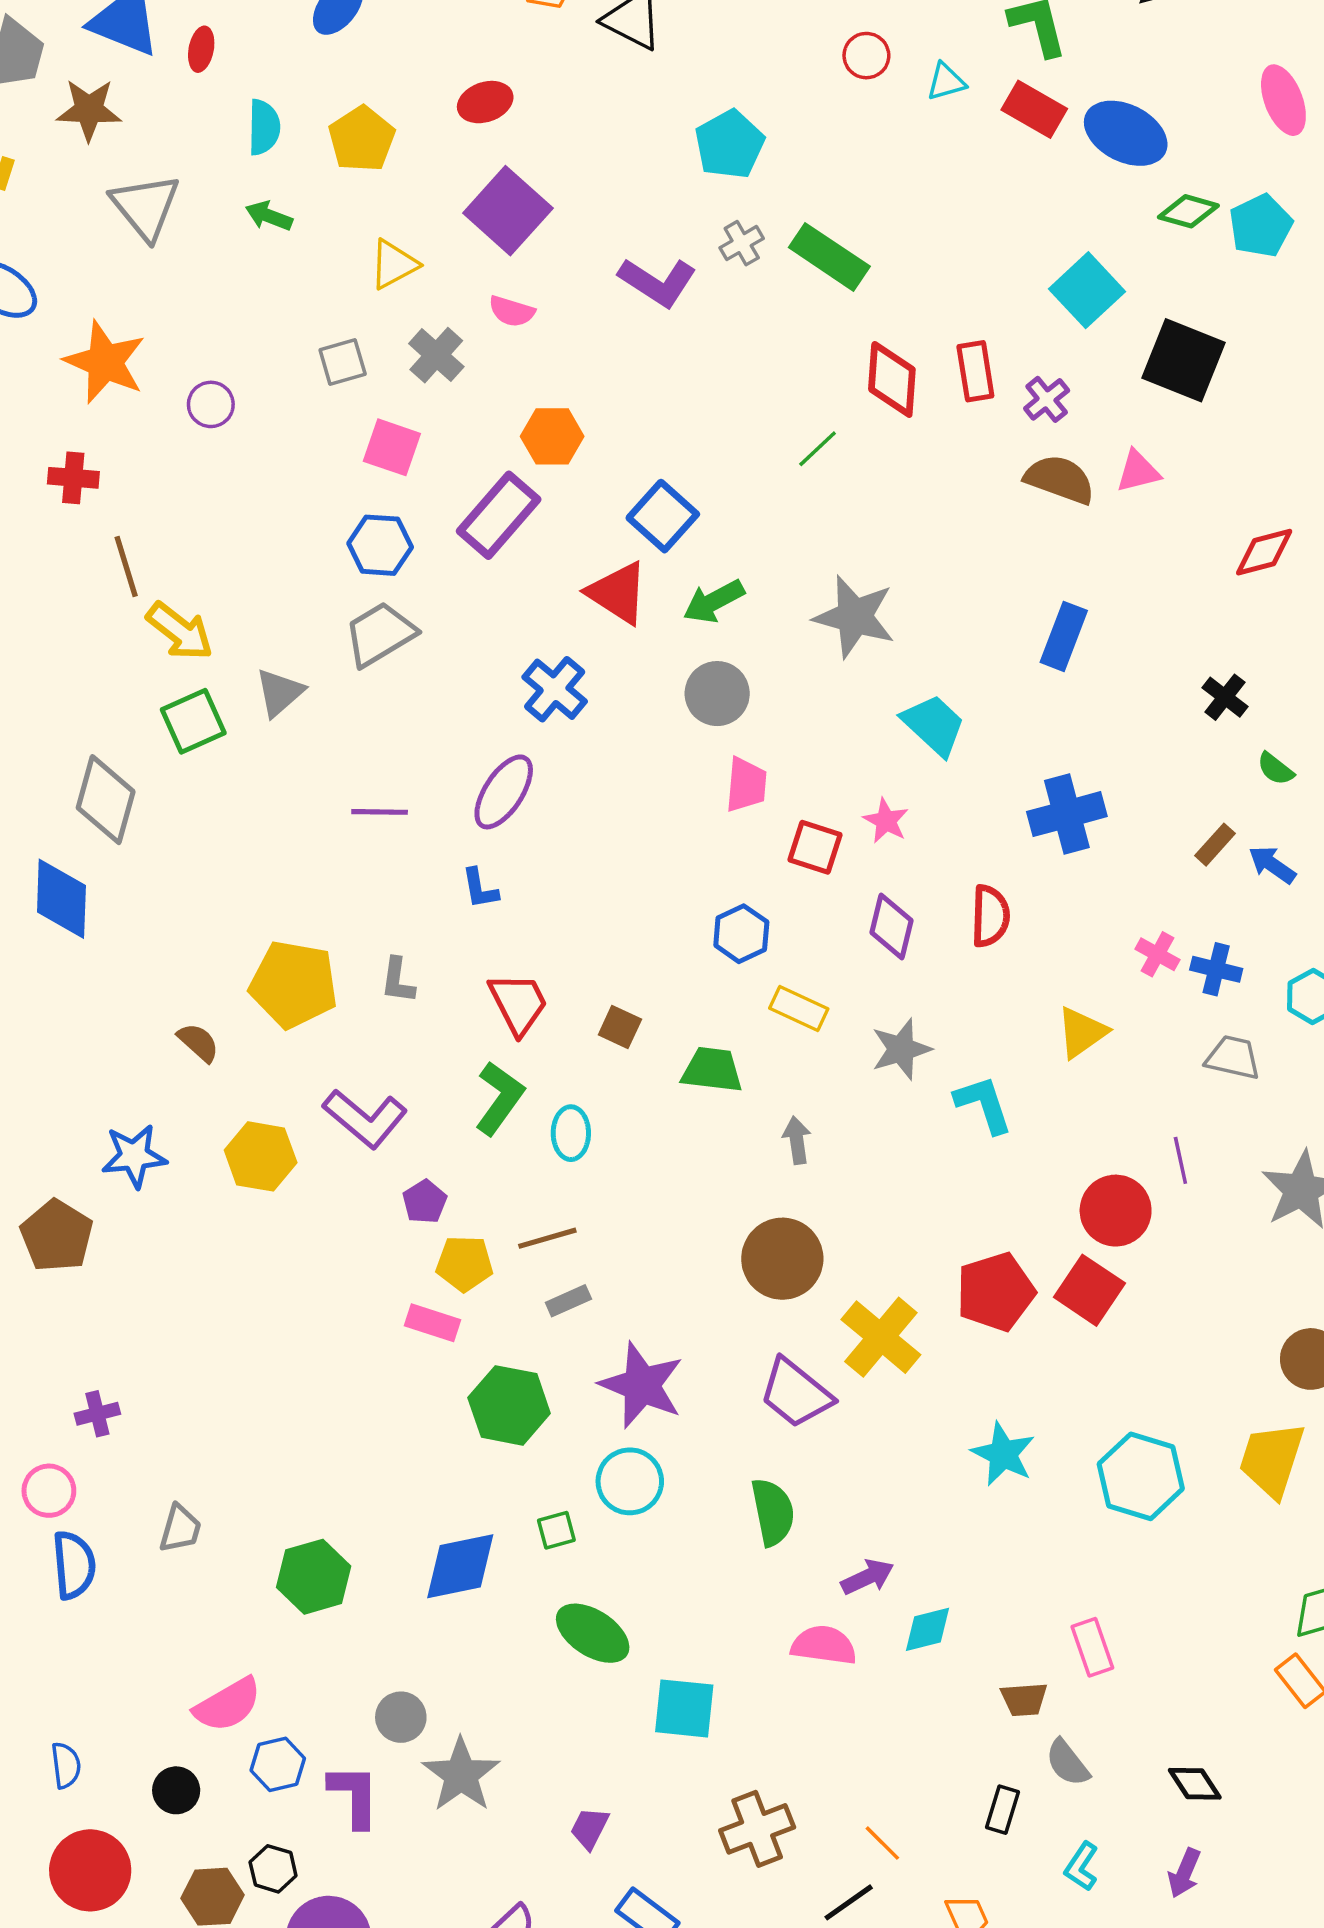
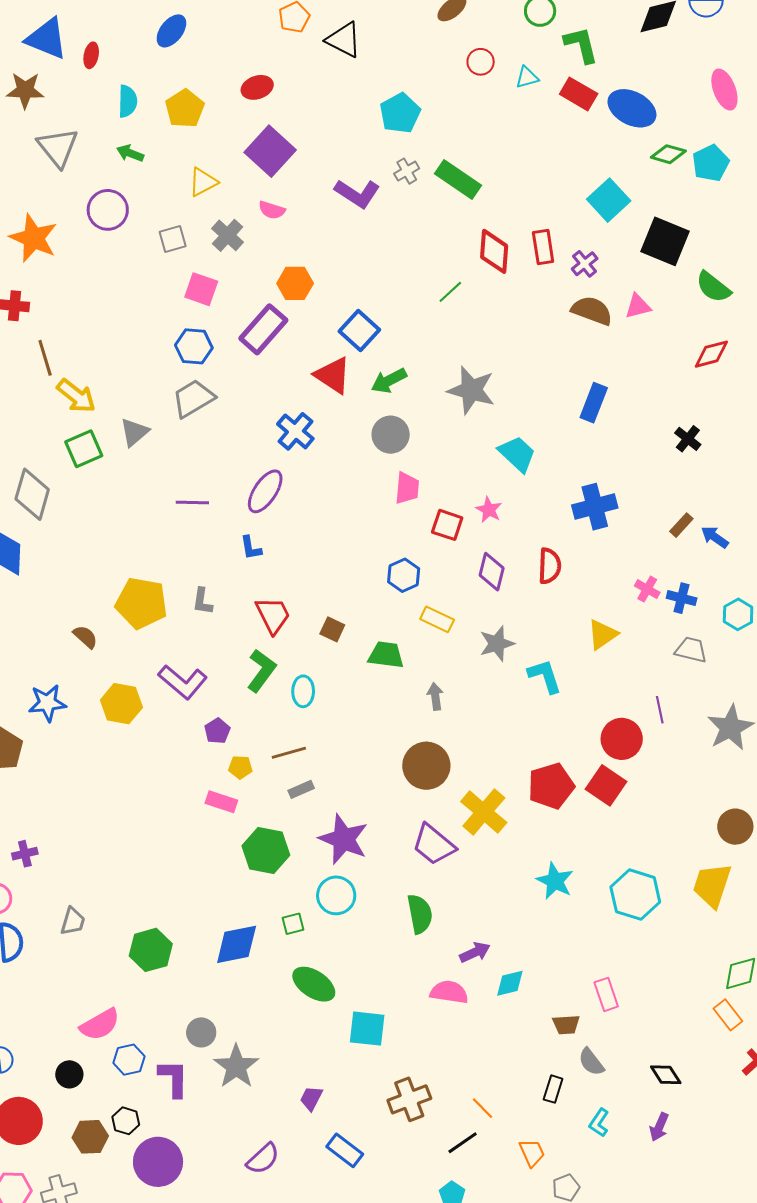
purple circle: (211, 404) -> (108, 210), moved, size x1.5
green semicircle: (1275, 769) -> (713, 287), moved, size x1.6
yellow pentagon: (465, 1264) -> (240, 767), size x0.7

